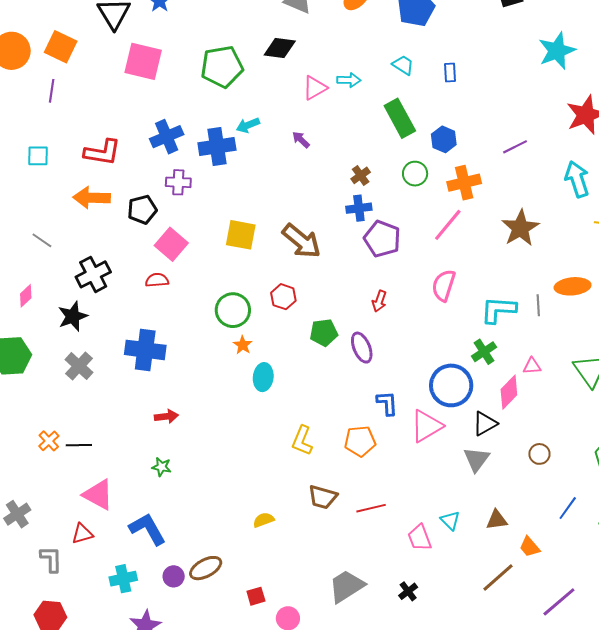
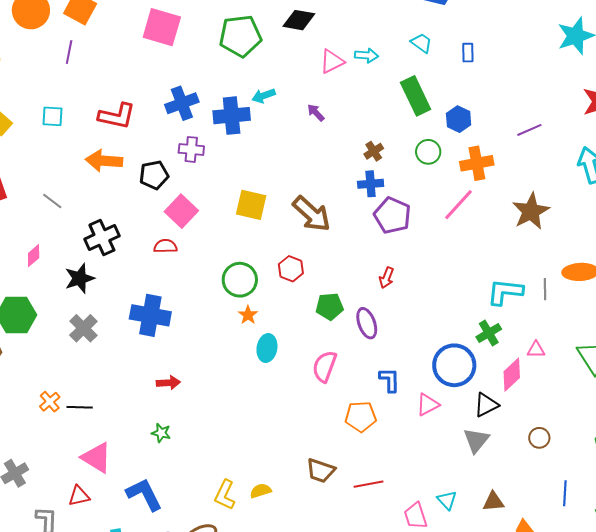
pink semicircle: (444, 285) -> (325, 366), moved
pink triangle: (426, 426) -> (428, 405), size x0.7
yellow L-shape: (302, 441) -> (225, 495), moved
blue line: (568, 508) -> (565, 493), turned -35

